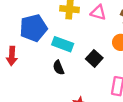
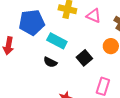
black semicircle: (58, 68) -> (50, 62), turned -48

